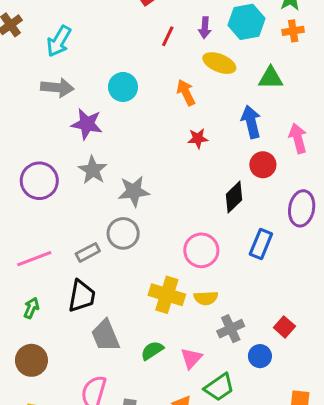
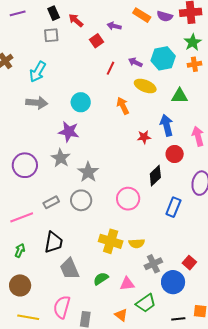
purple arrow: (205, 28) -> (135, 62), turned 112
purple star: (87, 124) -> (69, 132), moved
red star: (198, 138) -> (144, 137), moved
gray star: (134, 191) -> (88, 172), turned -30
pink circle: (201, 250) -> (128, 199), moved
gray rectangle: (88, 252) -> (51, 202), moved
blue circle: (260, 356) -> (173, 282), size x1.5
pink triangle: (191, 358) -> (127, 284), turned 42

